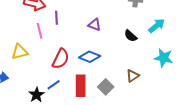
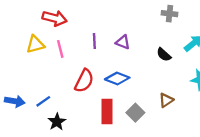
purple line: (57, 18) -> (94, 41), moved
yellow triangle: (20, 52) -> (35, 44), moved
blue line: (54, 85) -> (43, 101), moved

